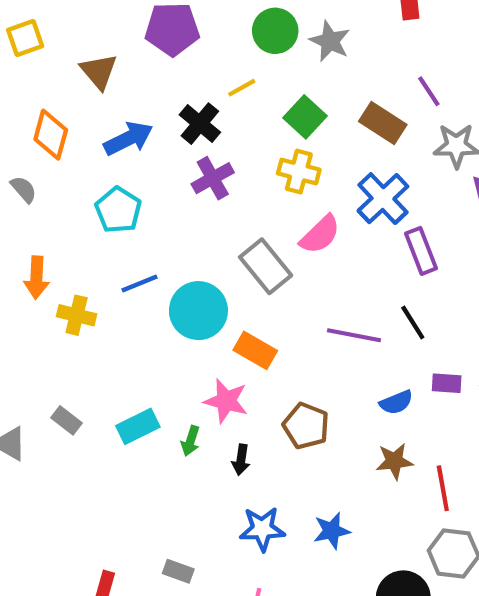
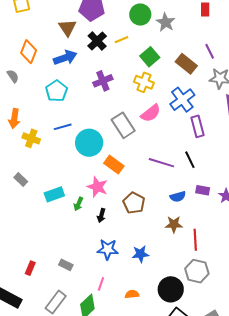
brown triangle: (99, 71) -> (67, 28), moved
black cross: (200, 124) -> (97, 41), moved
gray rectangle: (66, 420) -> (21, 180), moved

